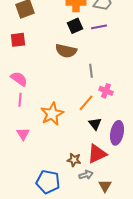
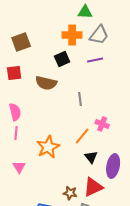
black square: (75, 26) -> (62, 59), moved
brown semicircle: (66, 51) -> (46, 83), moved
gray line: (91, 71) -> (80, 99), moved
pink semicircle: (19, 79) -> (15, 112), turned 42

